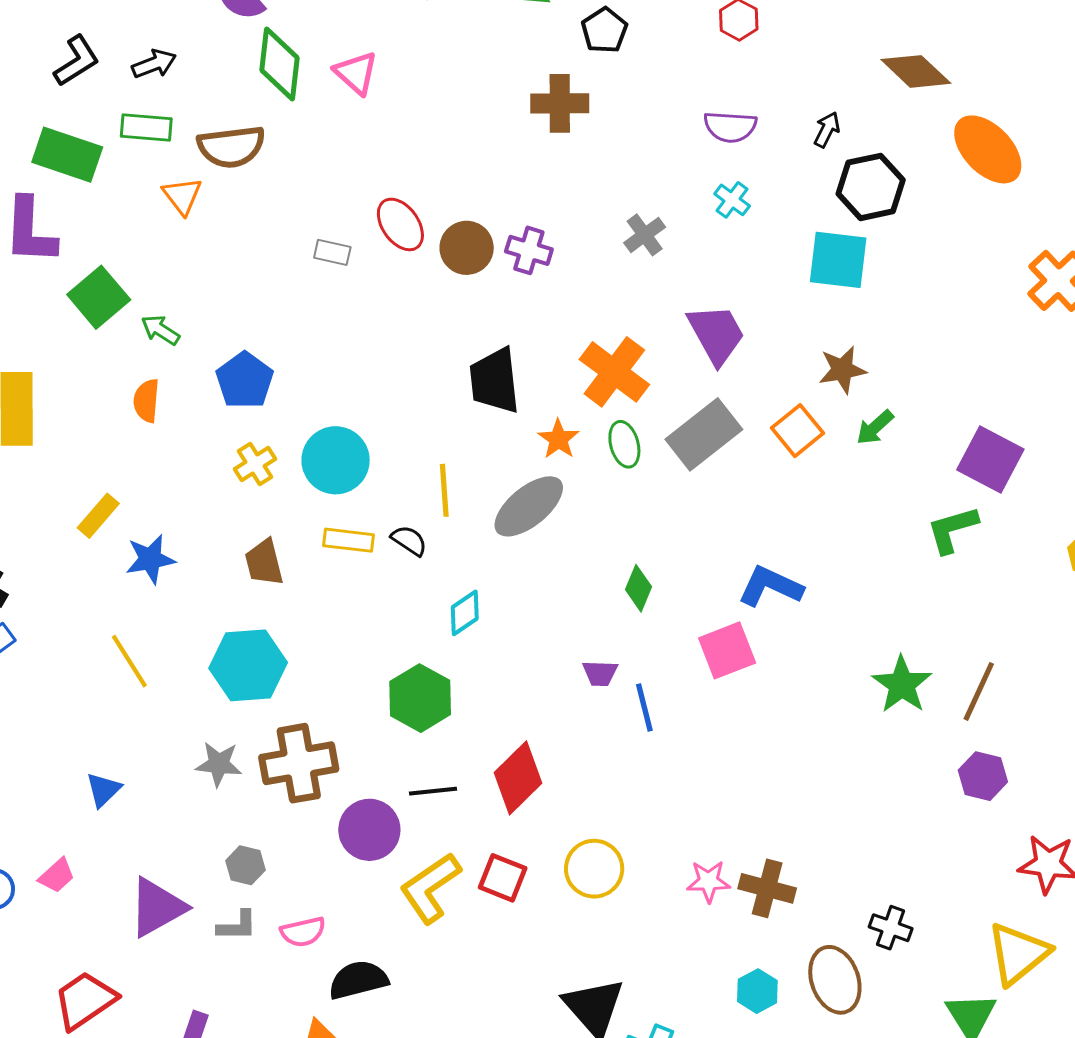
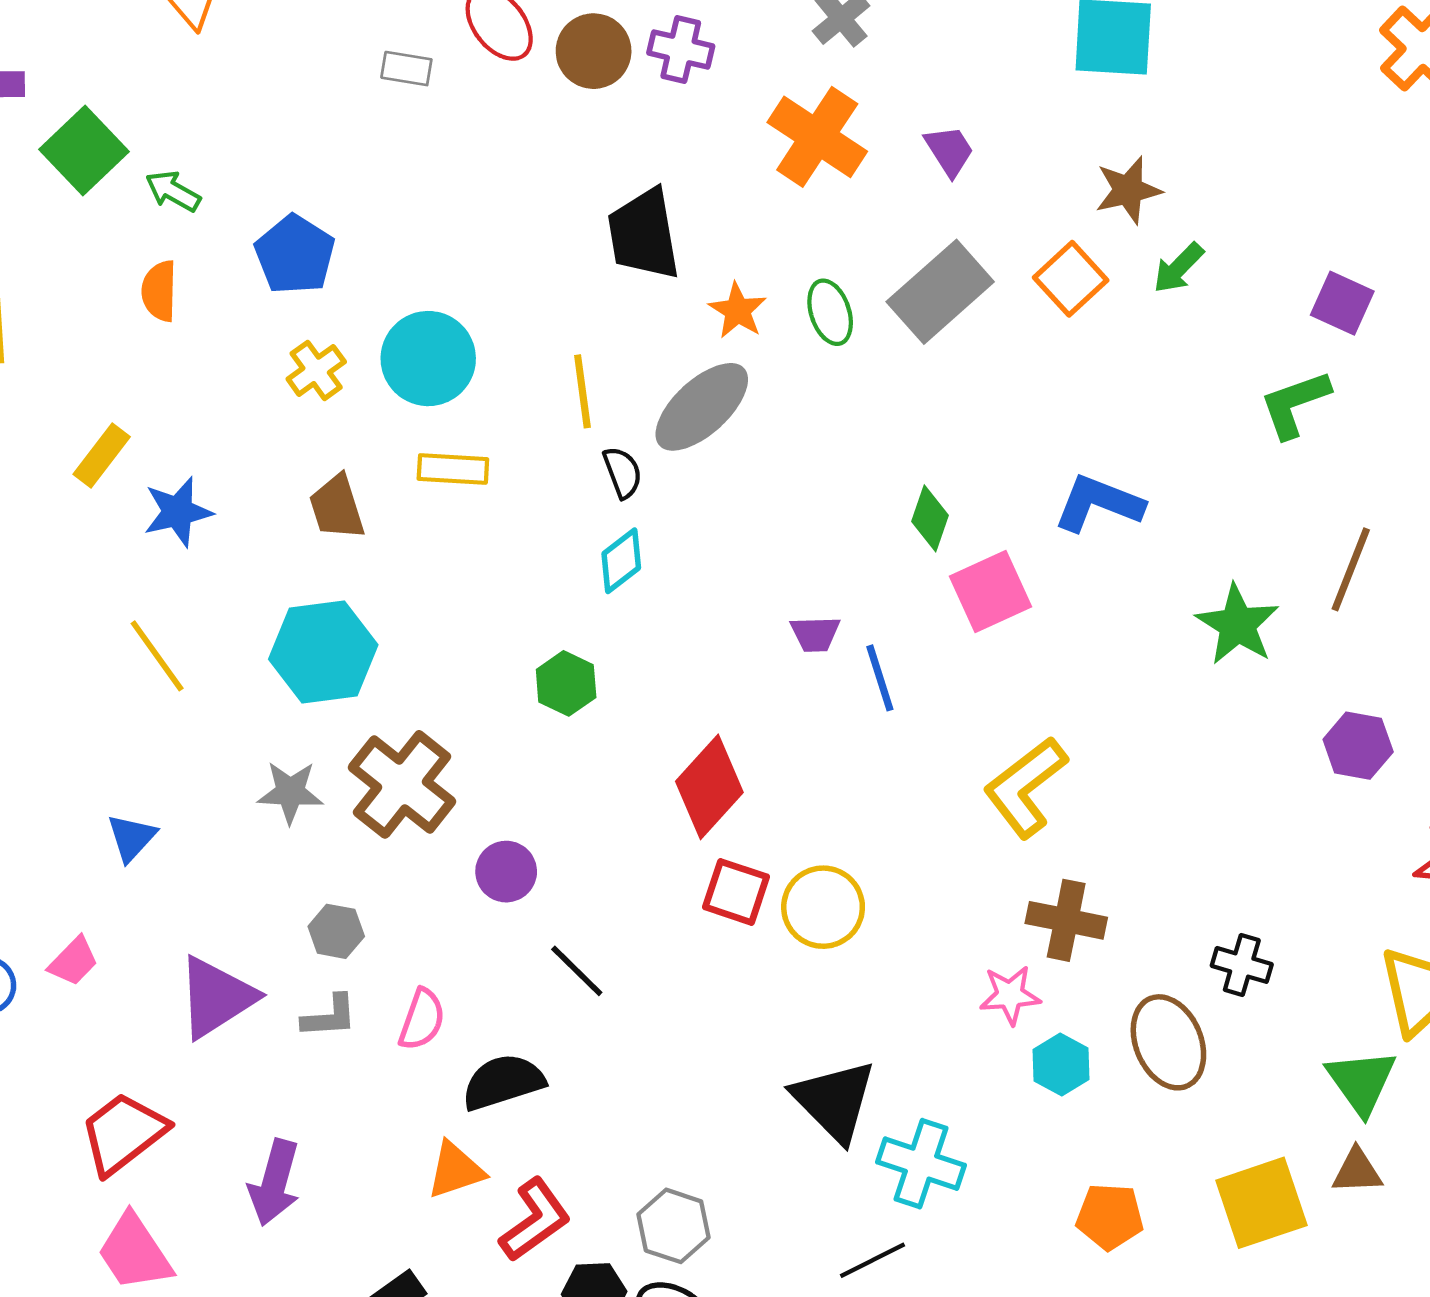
purple trapezoid: (716, 334) -> (949, 151), size x0.6
orange cross: (614, 372) -> (817, 137), moved
purple square: (990, 459) -> (1342, 303), size x0.7
black semicircle: (409, 540) -> (623, 472), moved, turned 39
blue L-shape: (770, 586) -> (1099, 503), moved
green diamond: (639, 588) -> (930, 518), moved
brown line: (979, 691) -> (1351, 569), moved
green hexagon: (420, 698) -> (566, 683), size x0.7
brown cross: (299, 763) -> (402, 784), turned -38
black line: (433, 791) -> (577, 971), moved, turned 54
purple circle: (369, 830) -> (506, 872), size x0.7
red square: (503, 878) -> (736, 892), moved
pink star: (709, 881) -> (1010, 995), moved
yellow L-shape: (430, 888) -> (1025, 787), moved
pink semicircle: (303, 932) -> (422, 1020), turned -54

